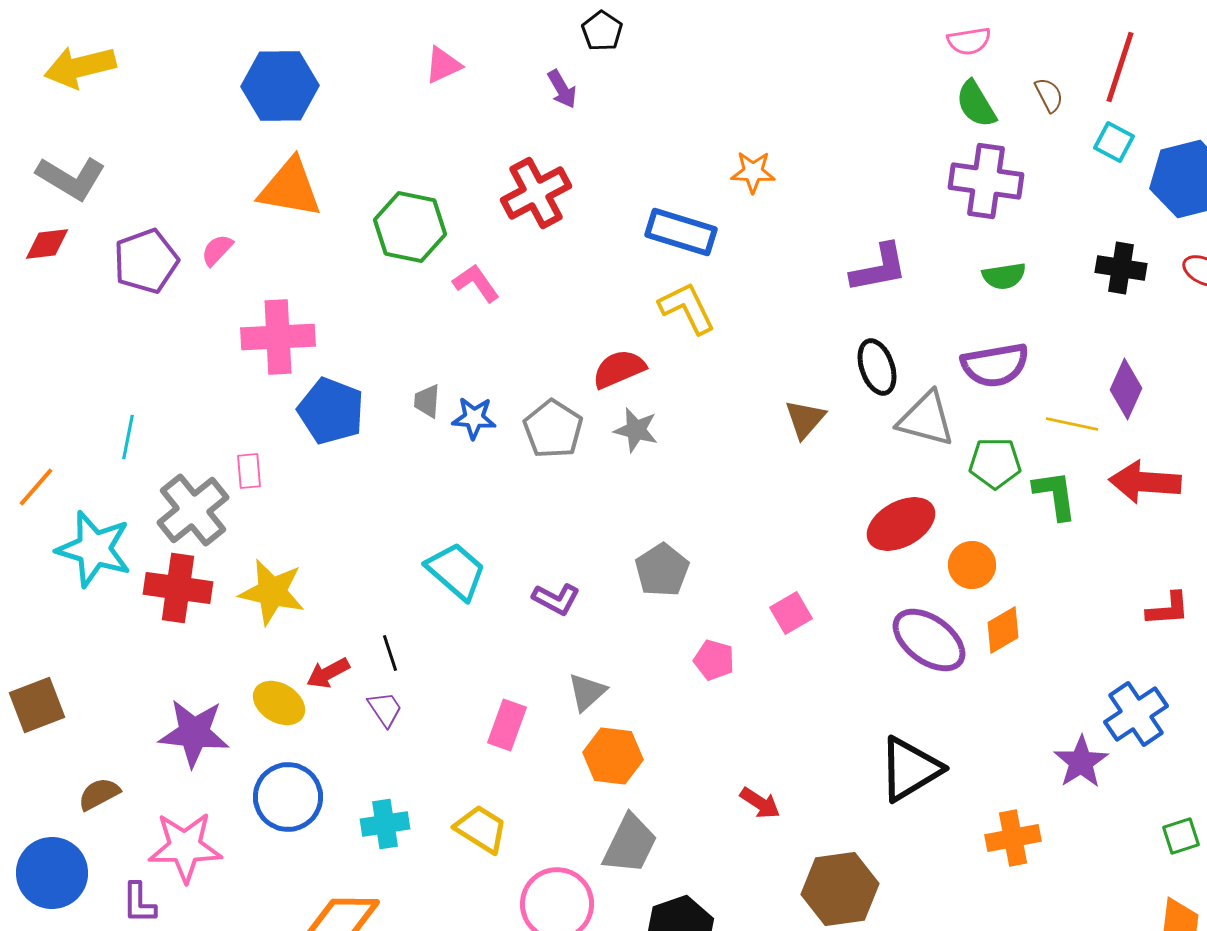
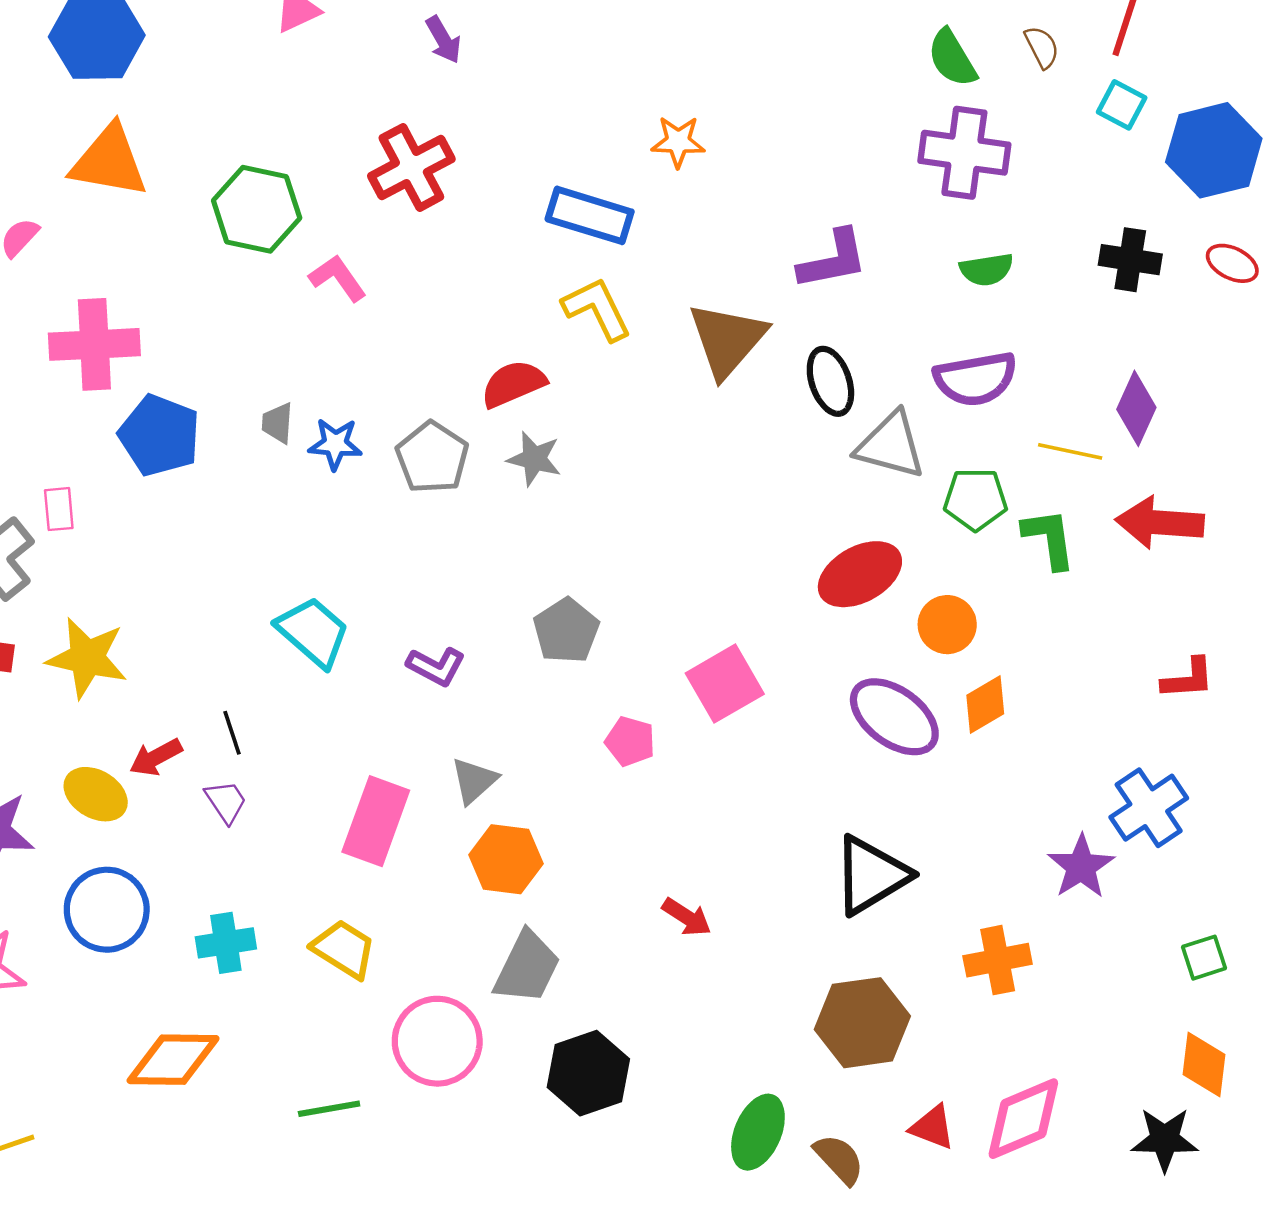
brown triangle: (805, 419) -> (727, 340), moved, size x1.6
pink square: (791, 613) -> (725, 684), size x1.5
pink rectangle: (507, 725) -> (376, 821), size x1.4
brown hexagon: (840, 889) -> (862, 1023), moved

